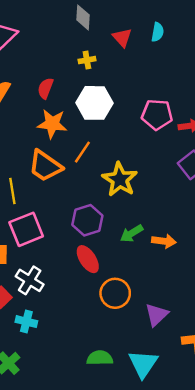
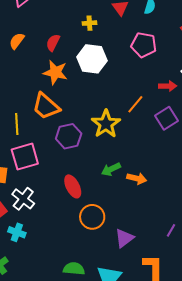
pink pentagon: (157, 115) -> (144, 45), moved
orange line: (82, 152) -> (135, 104), moved
purple hexagon: (87, 220) -> (69, 136), moved

